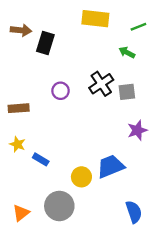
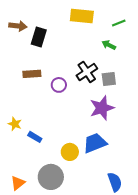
purple circle: (61, 91) -> (59, 85), moved
brown rectangle: (19, 108) -> (32, 74), moved
purple star: (137, 130) -> (102, 108), moved, size x1.4

